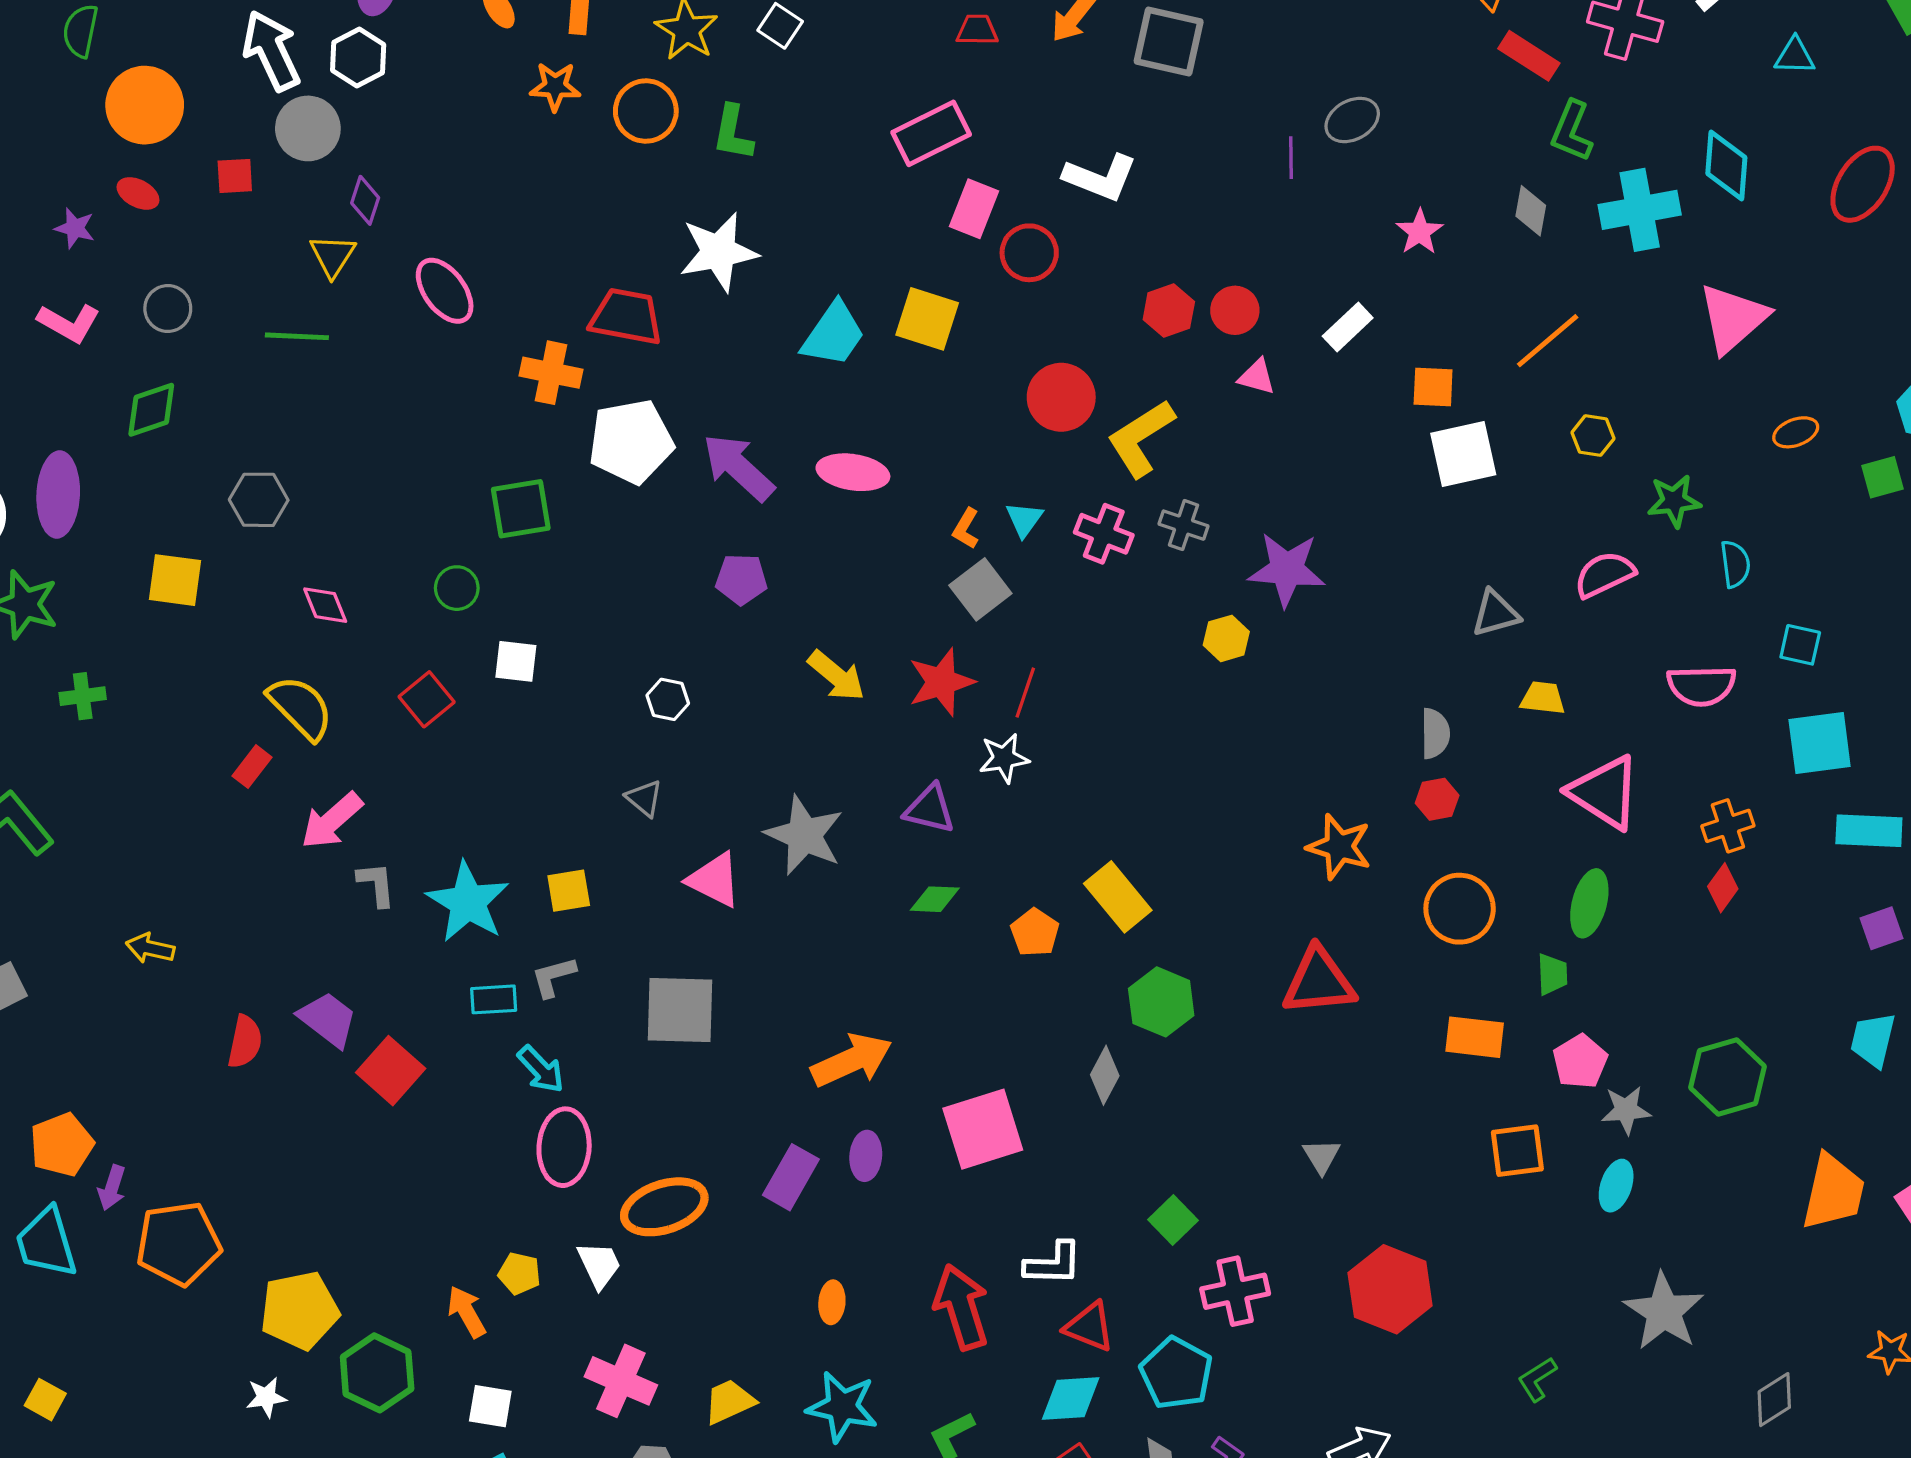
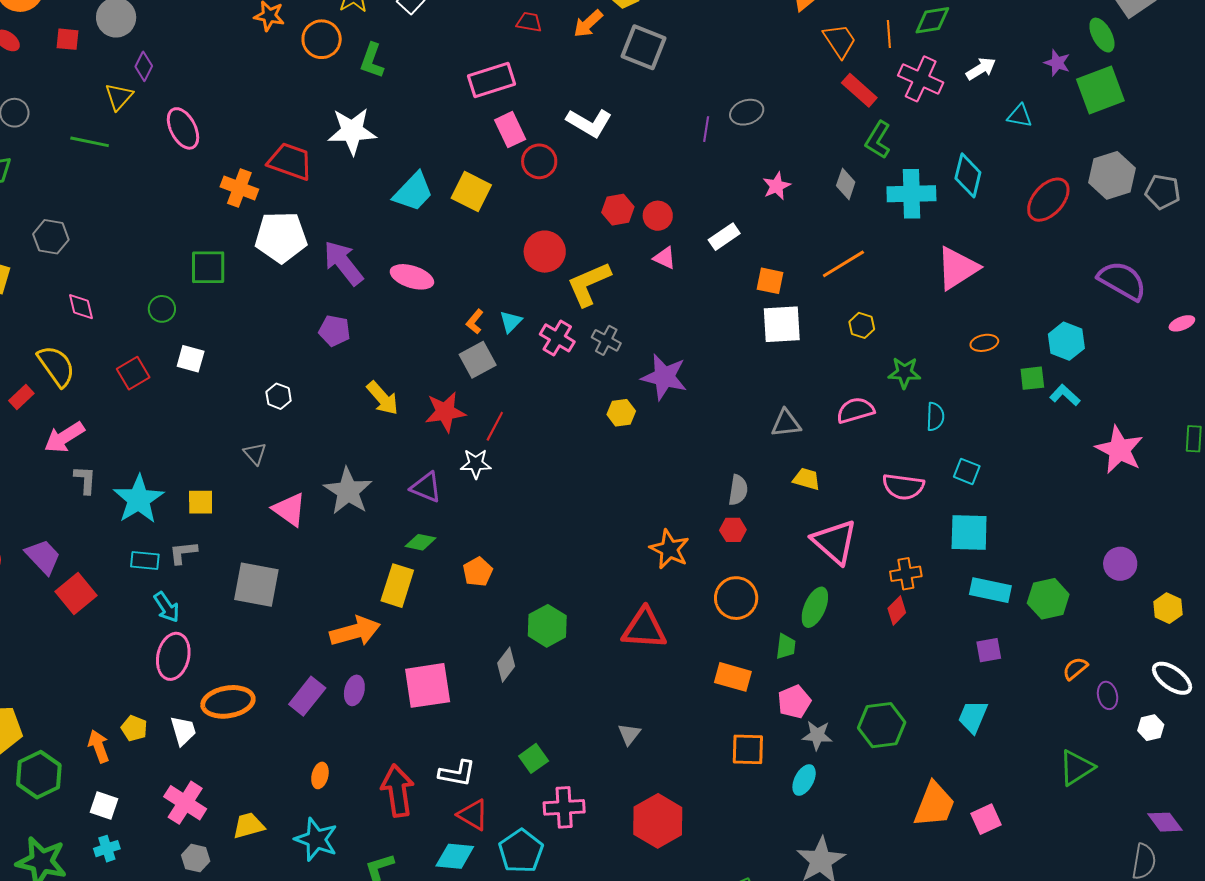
pink rectangle: (974, 209) -> (510, 130), turned -56
yellow rectangle: (1118, 897) -> (397, 586), moved, turned 48

